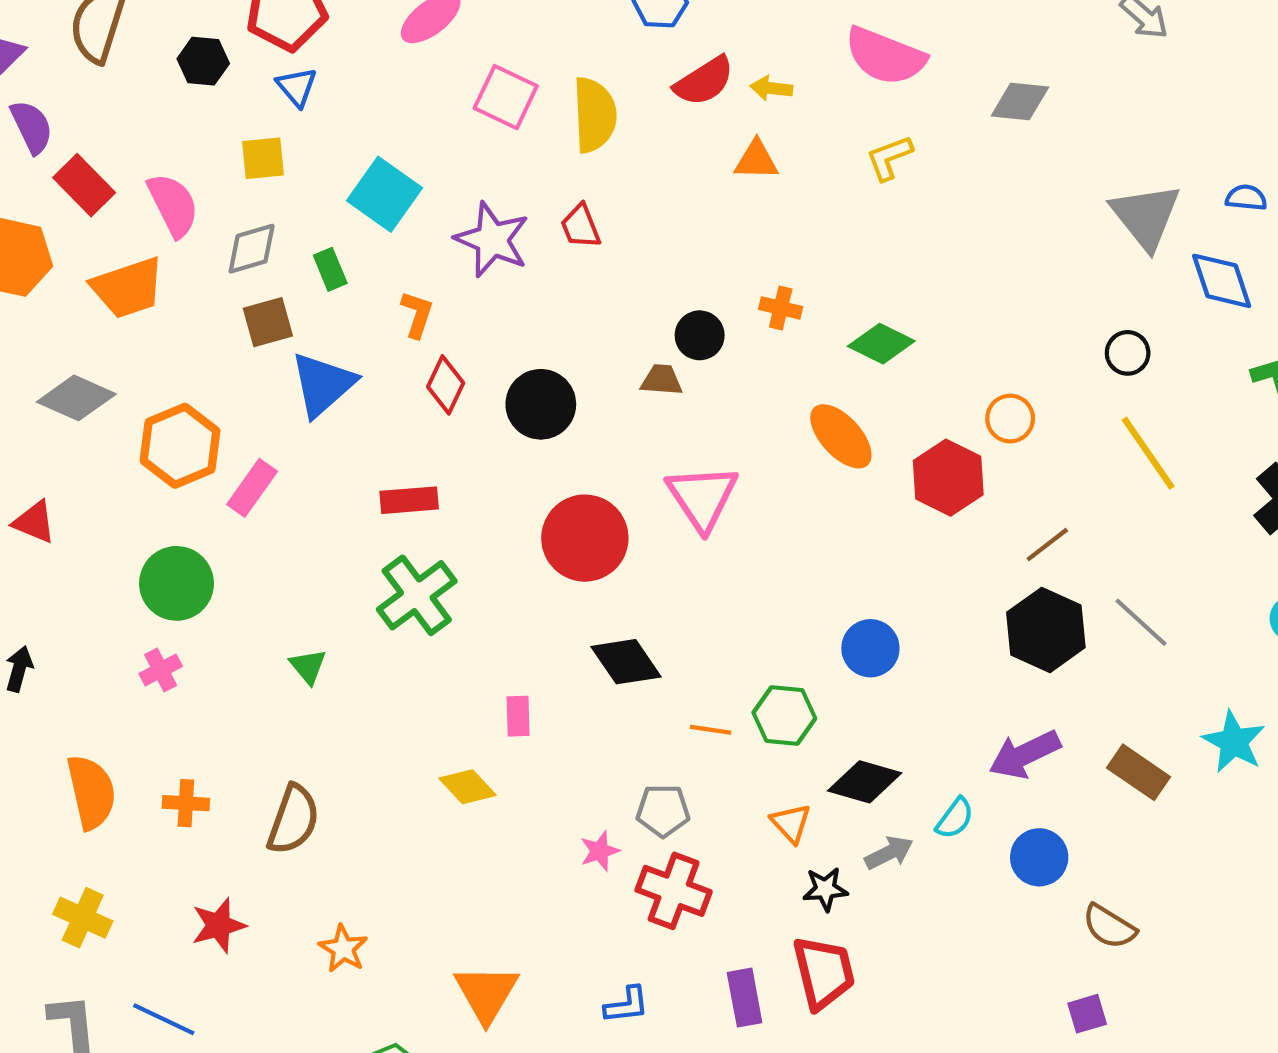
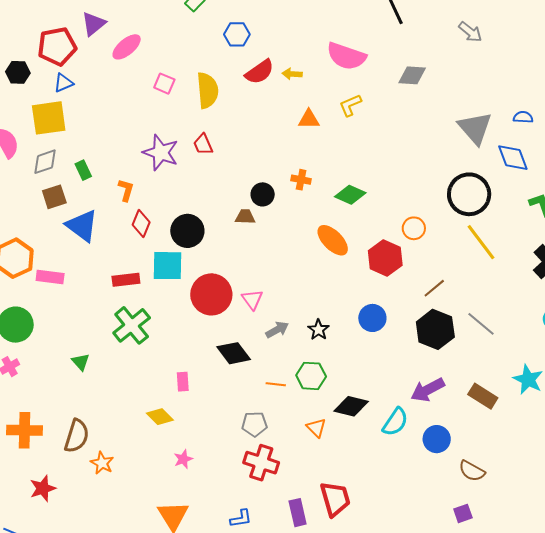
blue triangle: (297, 87) -> (63, 83), turned 50
pink square: (506, 97) -> (164, 84), size x0.7
yellow square: (263, 158) -> (49, 118), size x1.6
orange triangle: (756, 160) -> (309, 119), moved
cyan square: (384, 194) -> (168, 266), moved, turned -32
black circle: (1128, 353) -> (469, 194), size x2.0
blue triangle: (323, 384) -> (82, 226), turned -39
pink rectangle: (252, 488) -> (50, 277), turned 64
pink triangle: (702, 497) -> (252, 299), moved, size x0.6
blue circle: (870, 648) -> (372, 318), moved
orange cross: (186, 803) -> (25, 430), size x1.6
cyan semicircle: (955, 818) -> (395, 422), size x1.4
pink star: (600, 851) -> (183, 459), moved
gray arrow: (889, 853) -> (277, 330), moved
black star: (825, 889) -> (318, 330), moved, turned -30
orange star: (343, 949) -> (102, 463), moved

